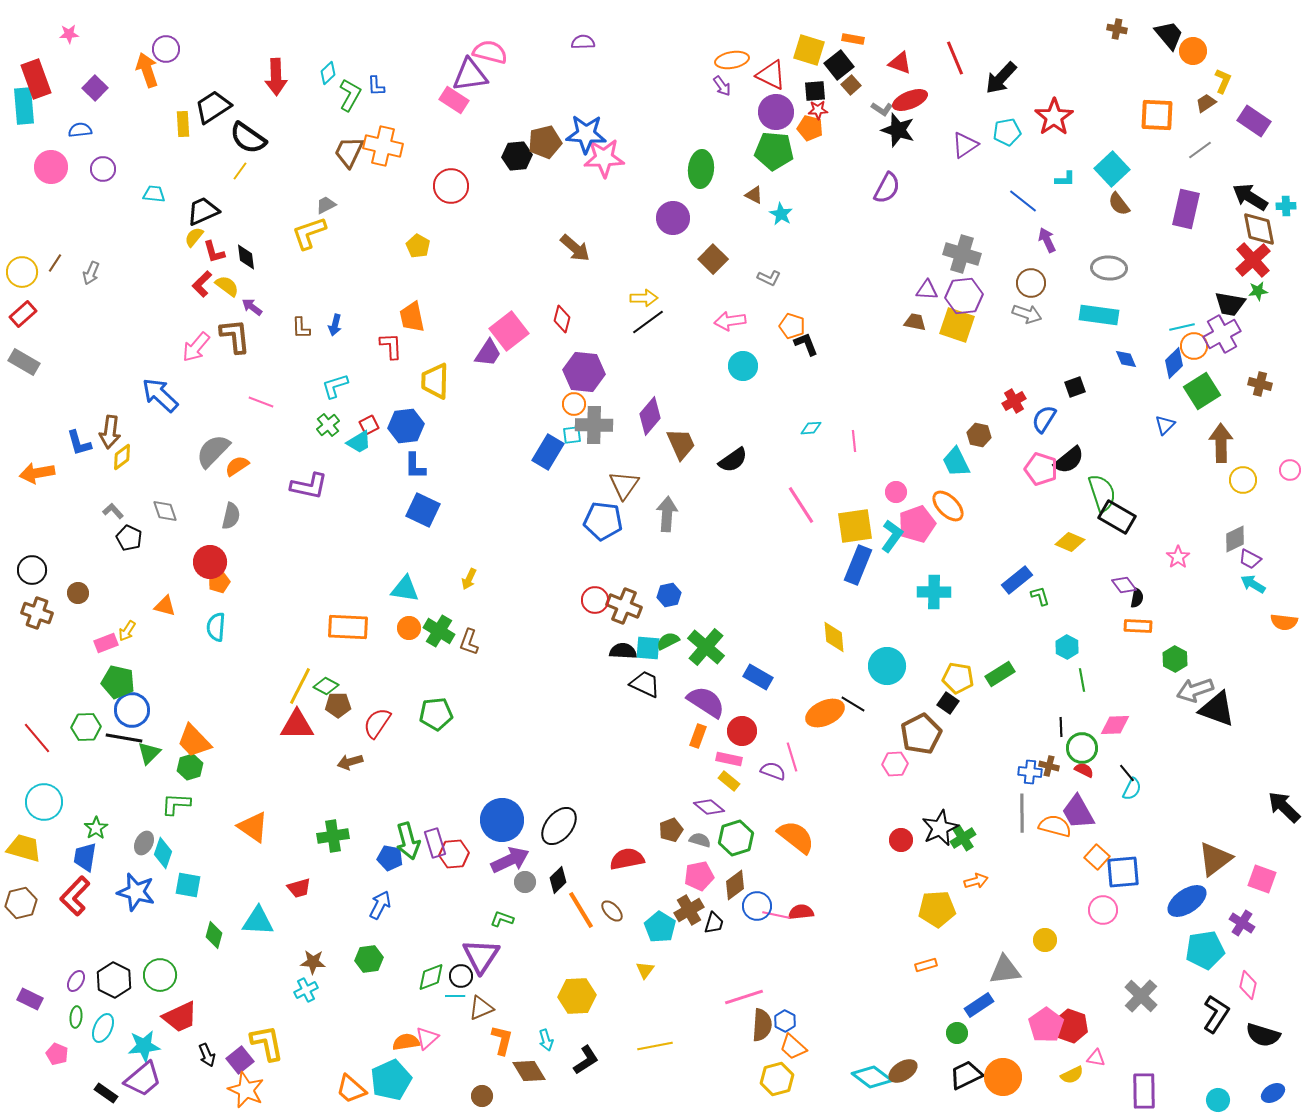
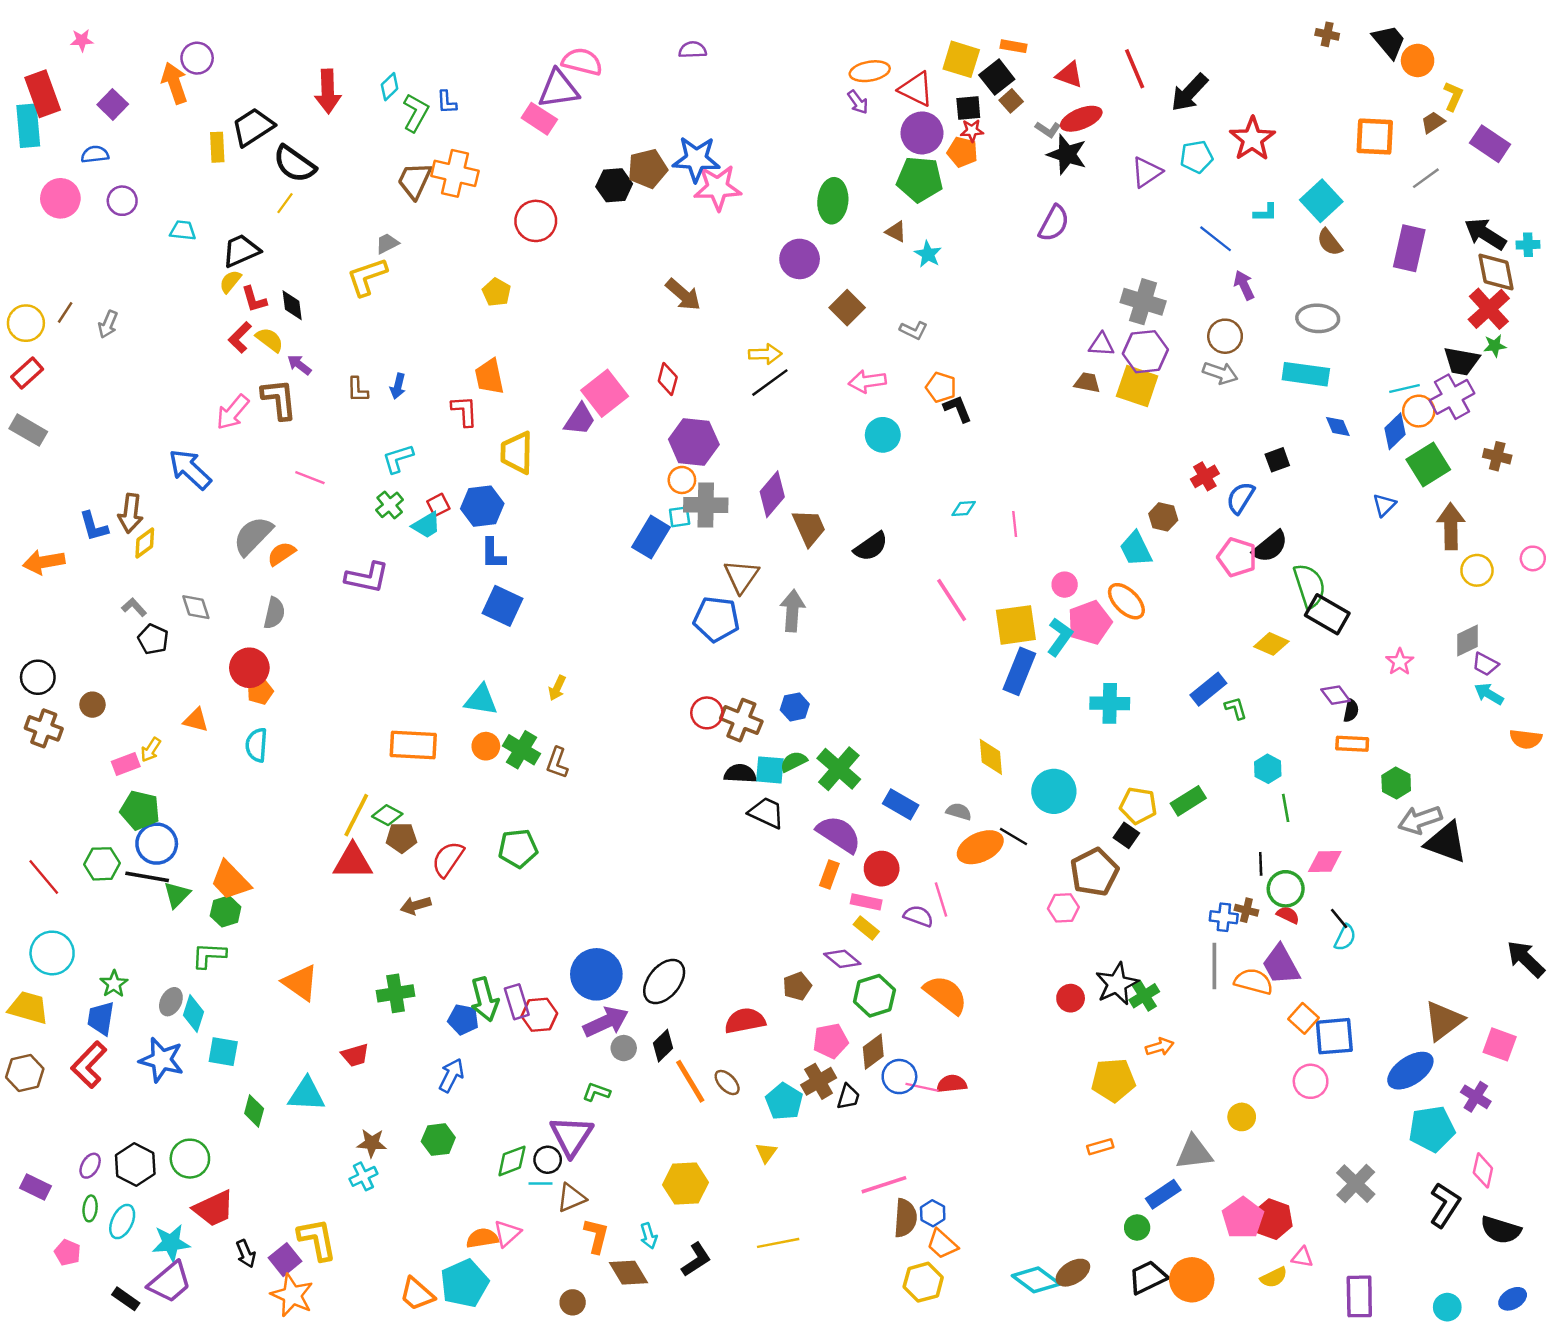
gray semicircle: (700, 840) -> (959, 812), moved

